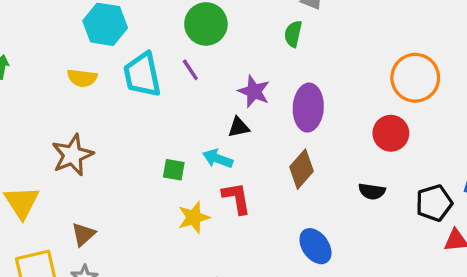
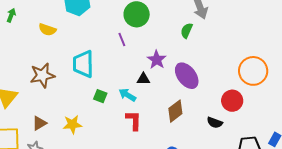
cyan trapezoid: (142, 75) -> (83, 64), moved
yellow semicircle: (82, 78) -> (47, 30), moved
purple ellipse: (308, 108) -> (187, 76), turned -52
black semicircle: (372, 191) -> (215, 123), moved
yellow star: (194, 217) -> (72, 124), moved

